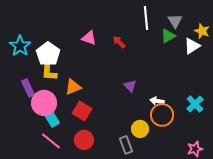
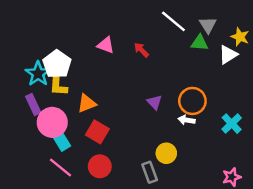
white line: (146, 18) -> (173, 21), turned -45
green triangle: (168, 36) -> (200, 43), turned 35
cyan star: (20, 46) -> (38, 74), moved
orange circle: (162, 115) -> (192, 101), moved

